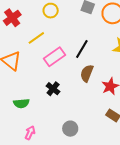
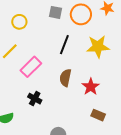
black line: (82, 49) -> (64, 45), moved

